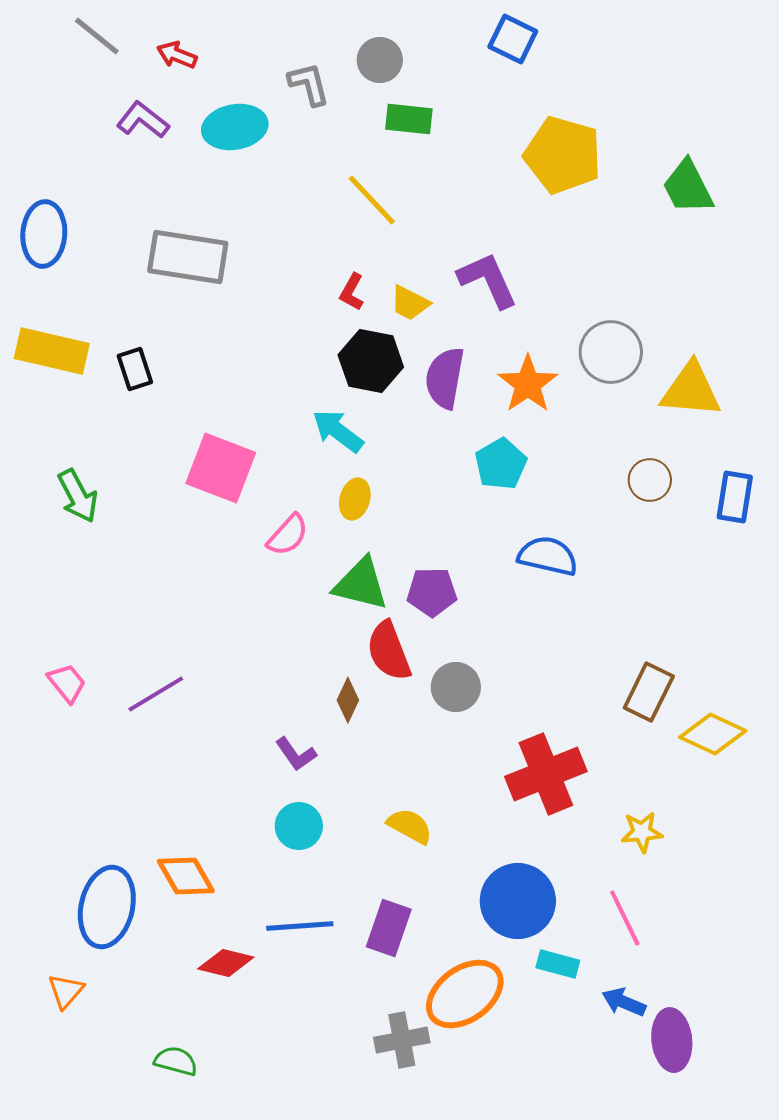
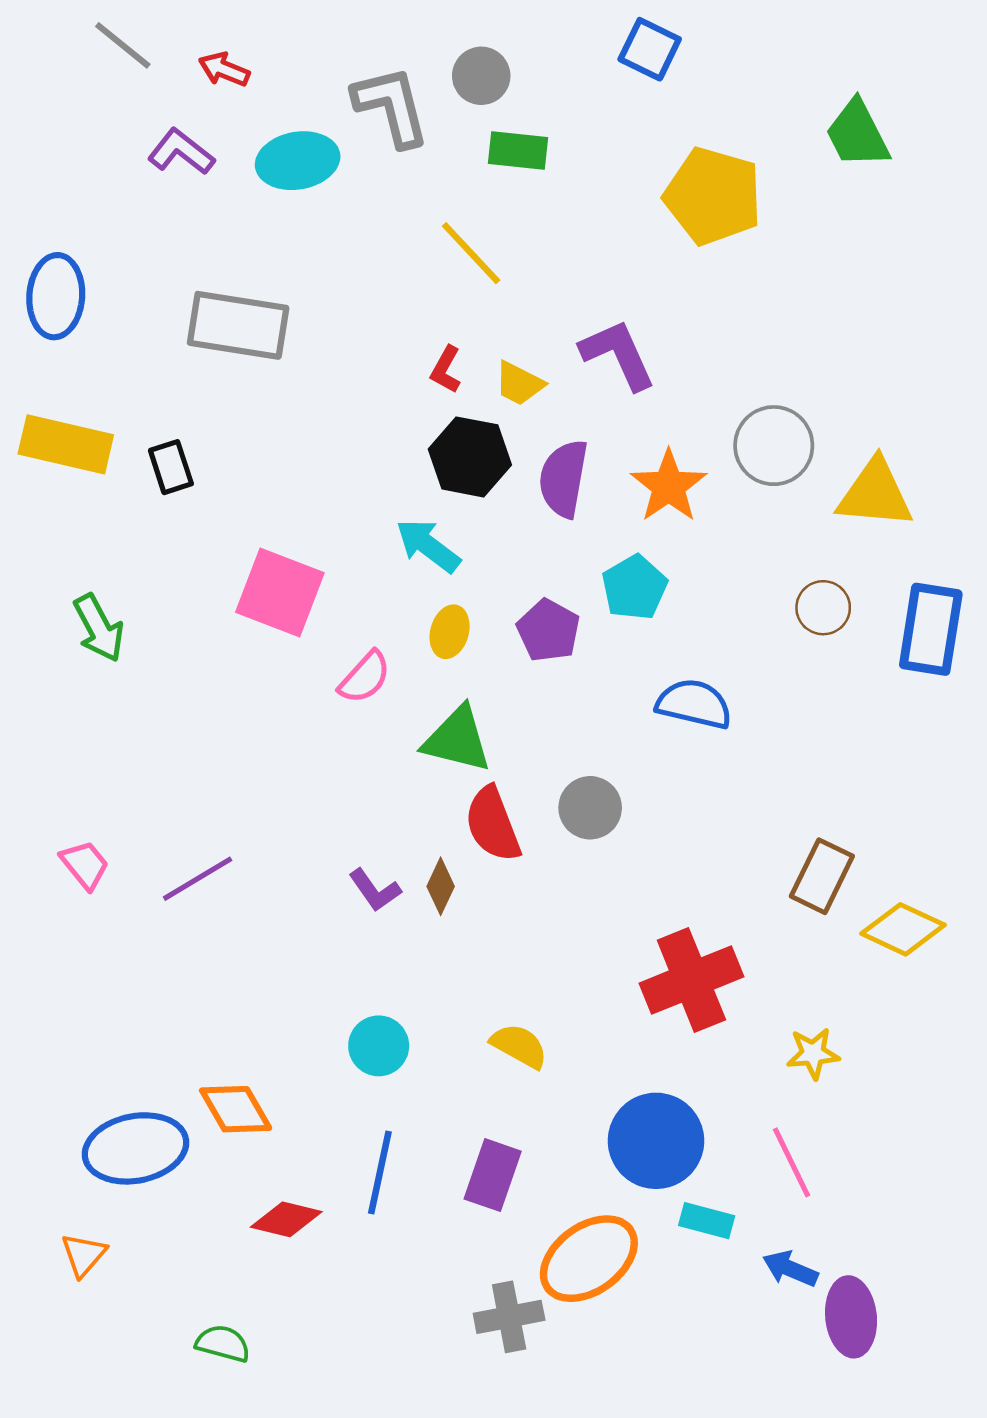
gray L-shape: (309, 84) -> (391, 106), size x1.5
green trapezoid: (688, 187) -> (857, 134), moved
blue rectangle: (735, 497) -> (931, 629), size x1.4
purple pentagon: (432, 592) -> (548, 630), moved, turned 30
gray circle: (456, 687) -> (590, 808), moved
purple L-shape: (296, 754) -> (375, 890), moved
blue ellipse: (107, 907) -> (136, 1148), turned 66
blue line: (300, 926) -> (380, 1173), turned -74

